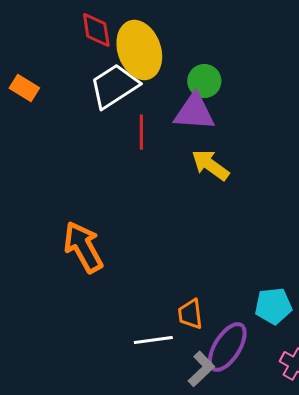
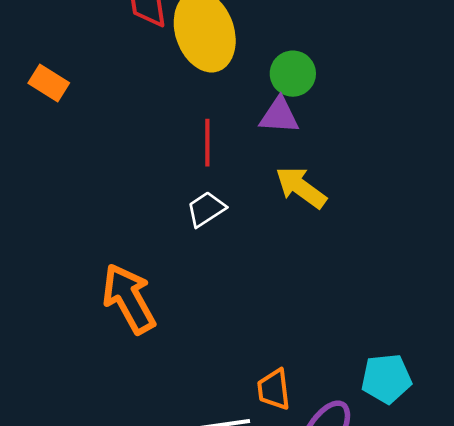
white trapezoid: (114, 86) -> (206, 209), moved, size x0.6
purple triangle: (194, 112) -> (279, 116), size x0.7

